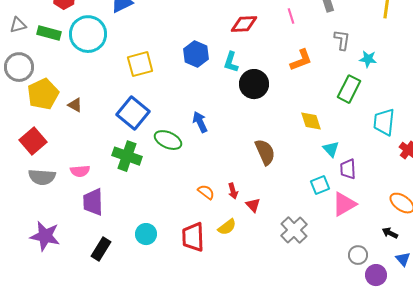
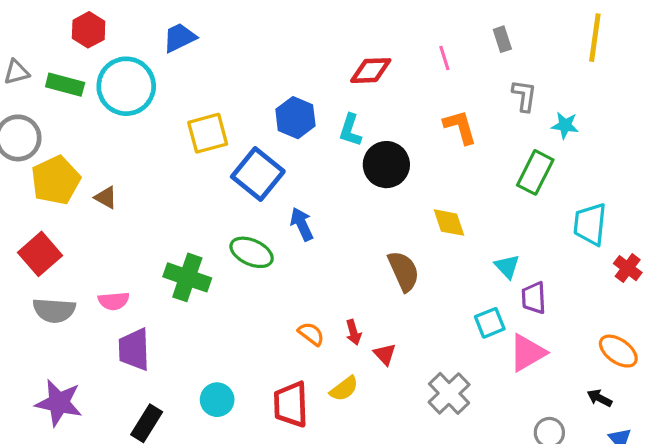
orange L-shape: (301, 60) -> (460, 127), turned -85
blue square: (133, 113) -> (258, 174), moved
yellow diamond: (311, 121) -> (449, 223), moved

